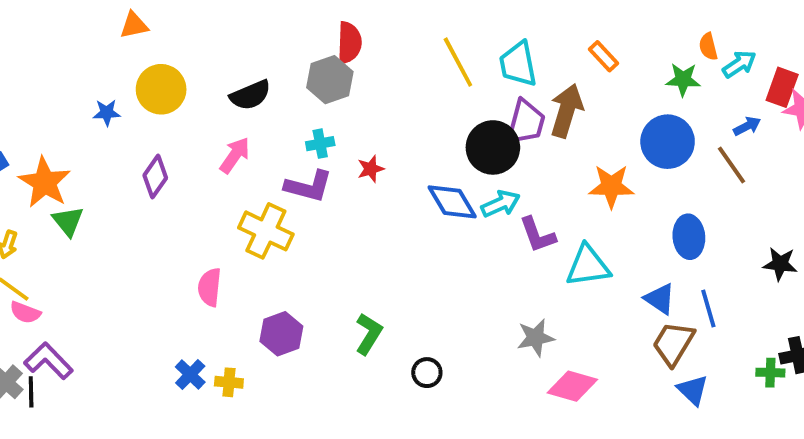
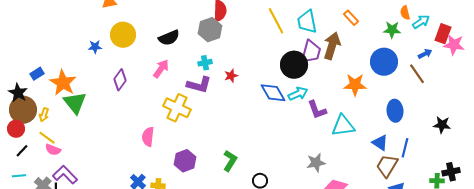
green triangle: (68, 221) -> (75, 103), size x1.4
blue line: (708, 309) -> (405, 148), turned 30

